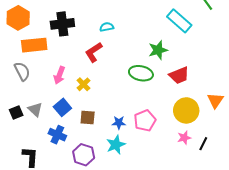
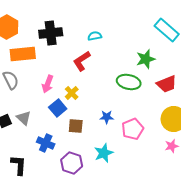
blue square: (62, 107) -> (58, 108), moved
blue star: (119, 123) -> (107, 117), moved

